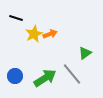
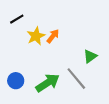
black line: (16, 18) -> (17, 19), turned -48
orange arrow: (50, 34) -> (53, 36), turned -32

